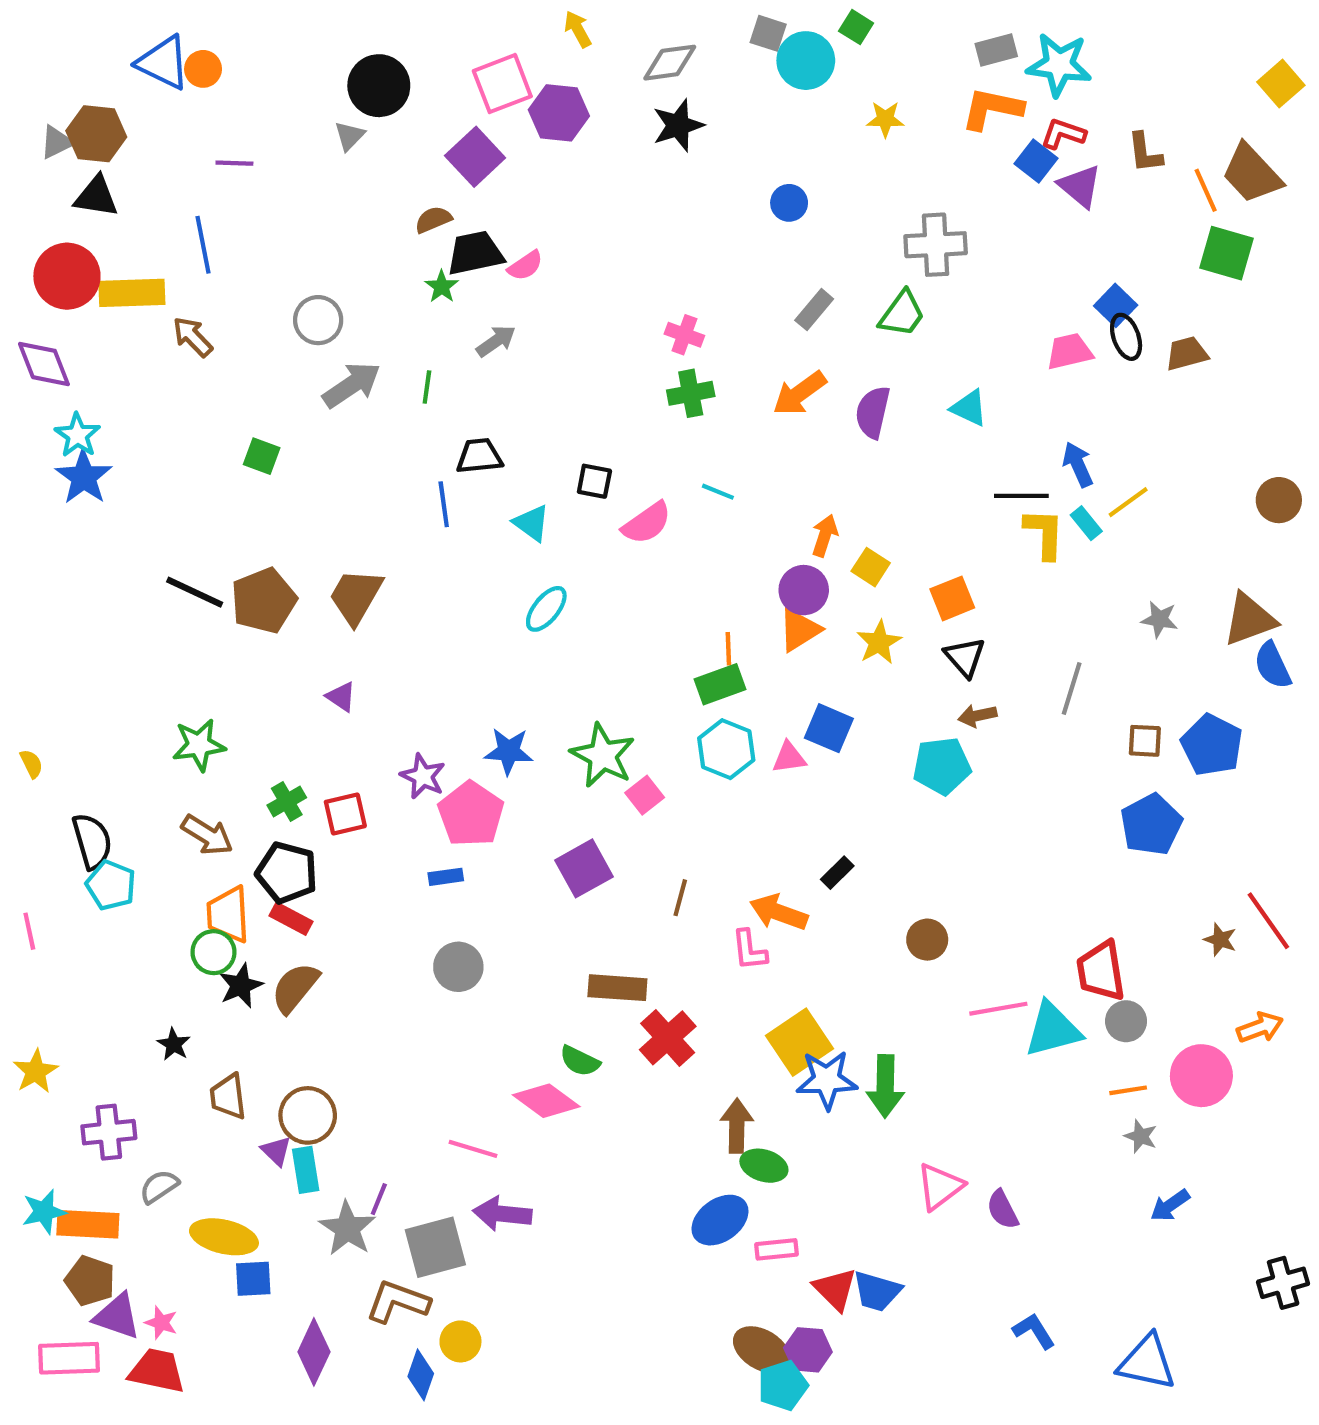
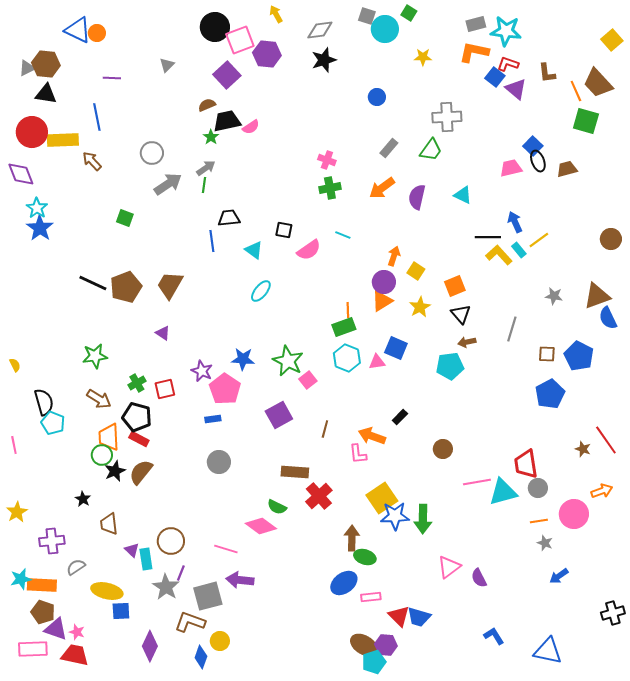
black circle: (379, 86) -> (215, 27), moved
gray arrow: (496, 341) -> (206, 168), moved
yellow L-shape: (1044, 534) -> (499, 255), turned -44
brown circle: (308, 1115) -> (171, 541), moved

